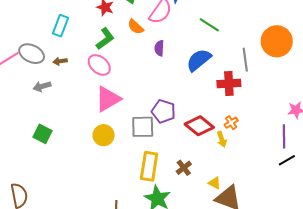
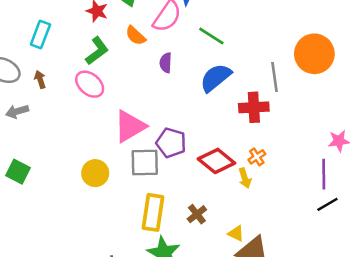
green line: (209, 25) -> (211, 36), moved
brown arrow: (60, 61) -> (40, 79), turned 80
pink triangle: (108, 99) -> (130, 126), moved

